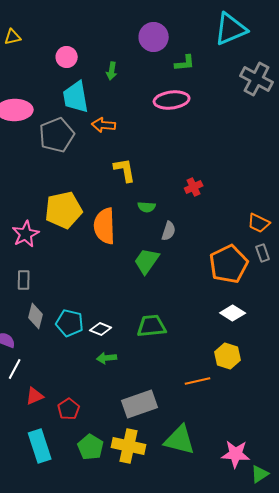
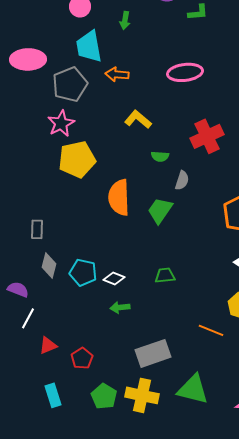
pink ellipse: (172, 100) -> (185, 72), moved
yellow L-shape: (125, 170) -> (138, 119), turned -40
red cross: (194, 187) -> (207, 136), size x1.8
orange semicircle: (105, 226) -> (119, 197), moved
pink star: (26, 234) -> (61, 123), moved
green trapezoid: (152, 326) -> (165, 275), size x0.7
orange line: (198, 381) -> (211, 330), turned 35
cyan rectangle: (40, 446) -> (53, 395), size x0.7

